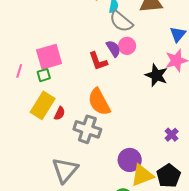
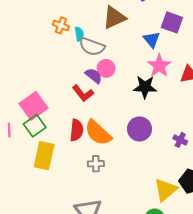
green square: (44, 75) -> (35, 126), size x1.5
red semicircle: (60, 113) -> (77, 130), moved, size x1.5
gray cross: (87, 129) -> (96, 164), size x0.6
purple circle: (130, 160) -> (139, 129), moved

